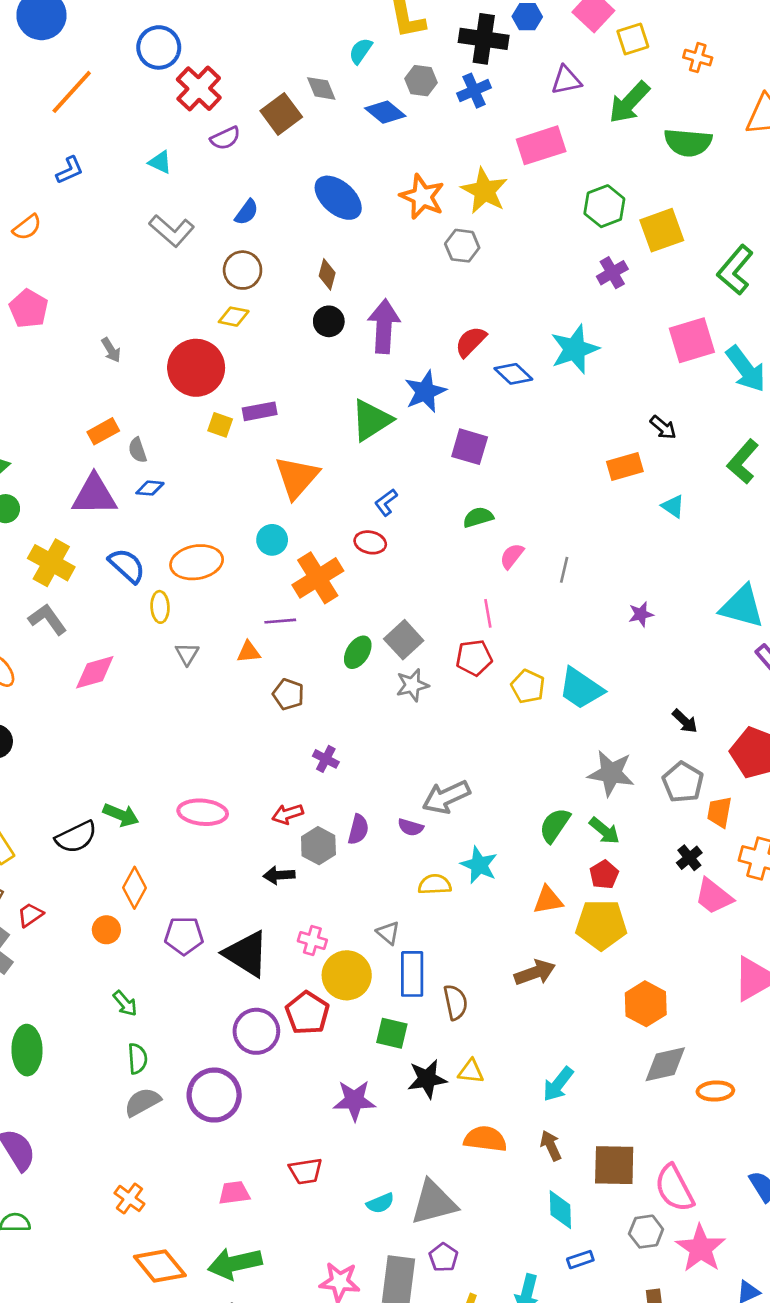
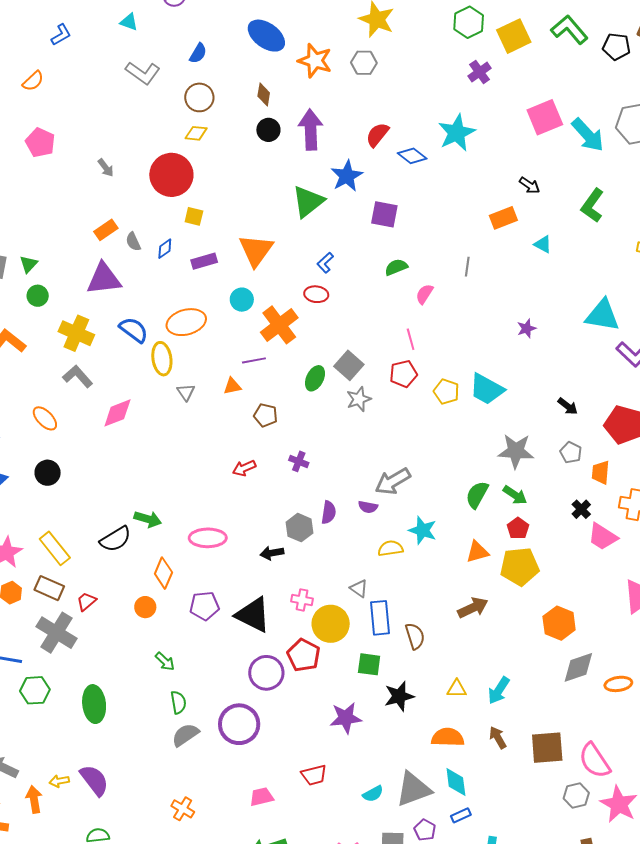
orange star: (422, 197) -> (315, 61), moved
green L-shape: (735, 270) -> (569, 30), moved, turned 105
purple rectangle: (260, 411) -> (204, 261), moved
blue diamond: (150, 488) -> (165, 249), moved, turned -35
gray line: (564, 570) -> (467, 267), moved
yellow ellipse: (160, 607) -> (162, 359), size x1.4
gray pentagon: (683, 782) -> (571, 453), size x0.7
pink ellipse: (203, 812) -> (208, 538), moved
red arrow: (288, 814) -> (244, 468), moved
yellow triangle: (471, 1071) -> (457, 689), moved
cyan diamond: (560, 1210) -> (456, 782), moved
blue rectangle: (580, 1260) -> (461, 815), moved

